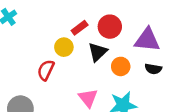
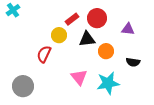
purple triangle: (147, 40) -> (128, 29), size x0.6
black triangle: (98, 52) -> (87, 39), turned 36
black semicircle: (153, 69) -> (133, 62), moved

